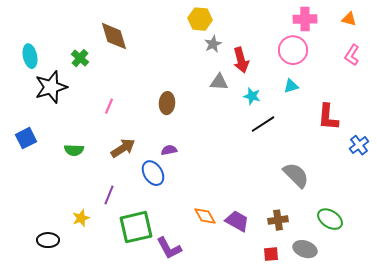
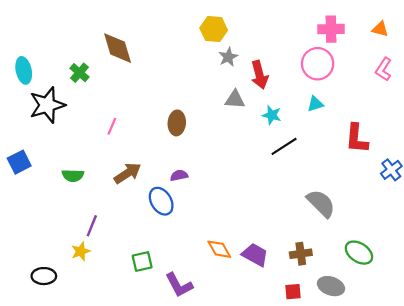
purple line: (109, 195) -> (92, 226), moved
green square: (136, 227) -> (142, 261), size x0.6

